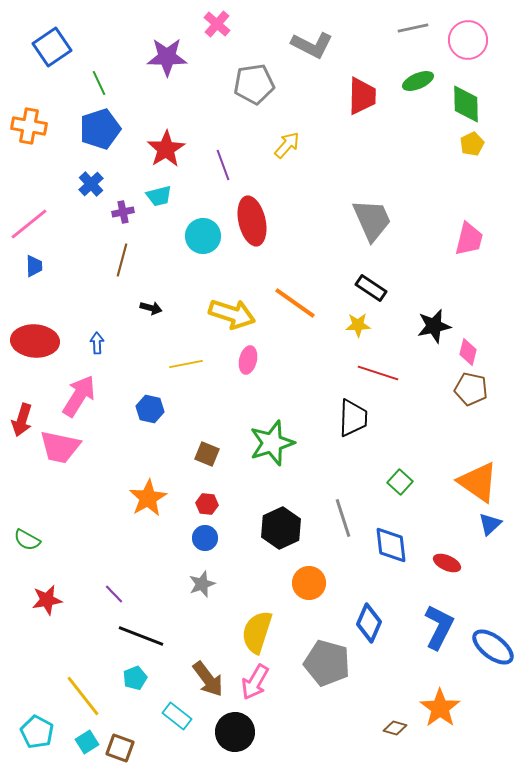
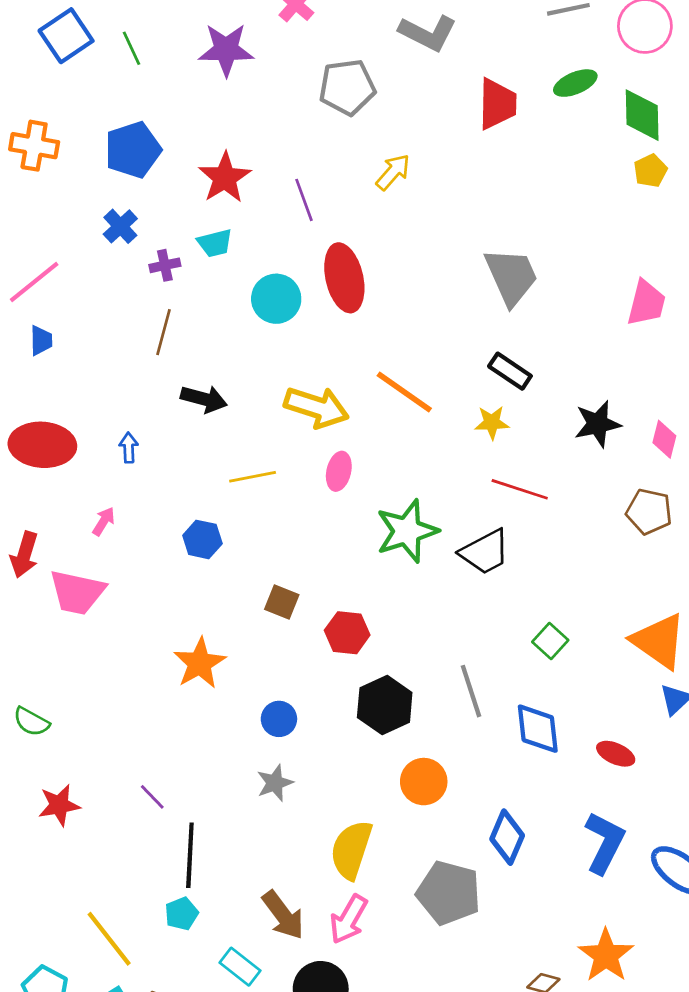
green line: (99, 83) -> (131, 48), moved
black arrow: (151, 308) -> (204, 399), size x1.5
pink diamond: (468, 352) -> (664, 439), moved
pink arrow: (79, 396) -> (104, 521), size x0.5
black trapezoid: (353, 418) -> (485, 552), turned 60
green star: (272, 443) -> (407, 531), moved
red hexagon: (207, 504) -> (347, 633), moved, size x1.4
black line: (141, 636) -> (190, 855), turned 72

